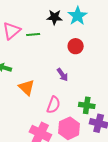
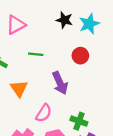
green line: (33, 35) -> (36, 54), moved
purple arrow: (62, 75) -> (60, 83), size x1.5

